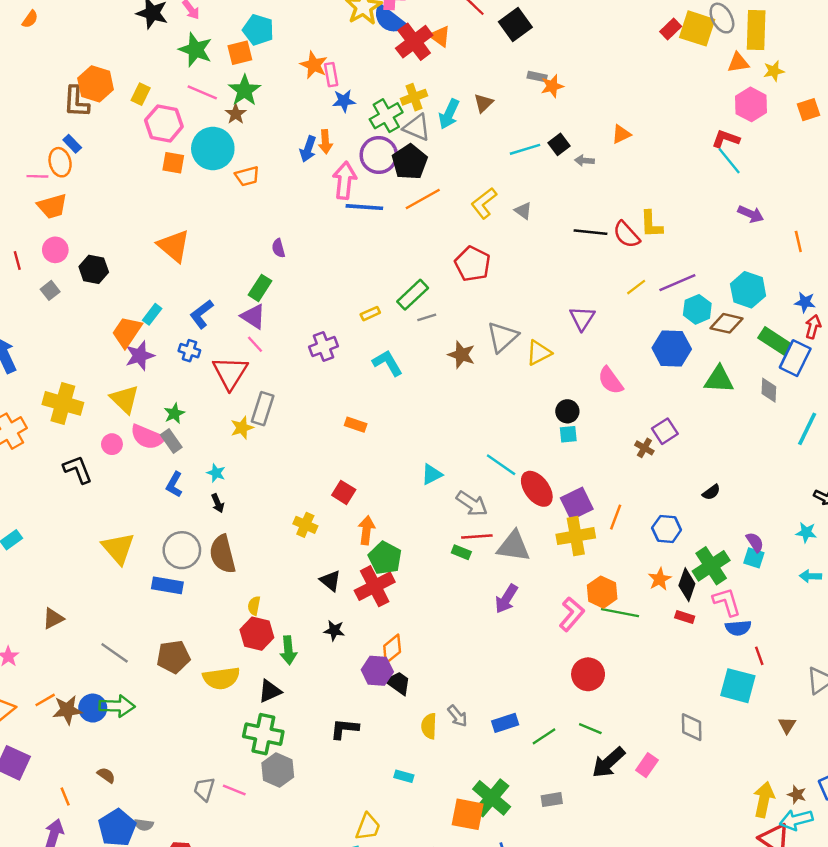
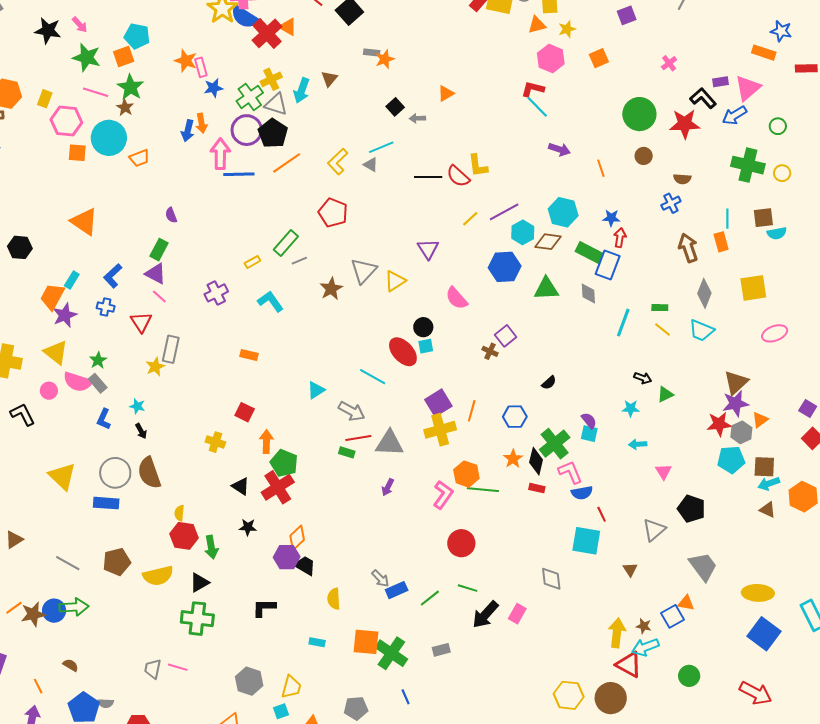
cyan line: (525, 149) -> (381, 147), moved
brown star: (462, 355) -> (331, 289), turned 30
red triangle: (230, 373) -> (141, 322), size x0.7
red ellipse: (537, 489) -> (403, 352), moved
purple arrow: (506, 599) -> (388, 487), size x0.7
gray arrow: (457, 716) -> (380, 578), moved
gray hexagon: (278, 770) -> (249, 681), moved
orange square: (468, 814) -> (366, 642), moved

